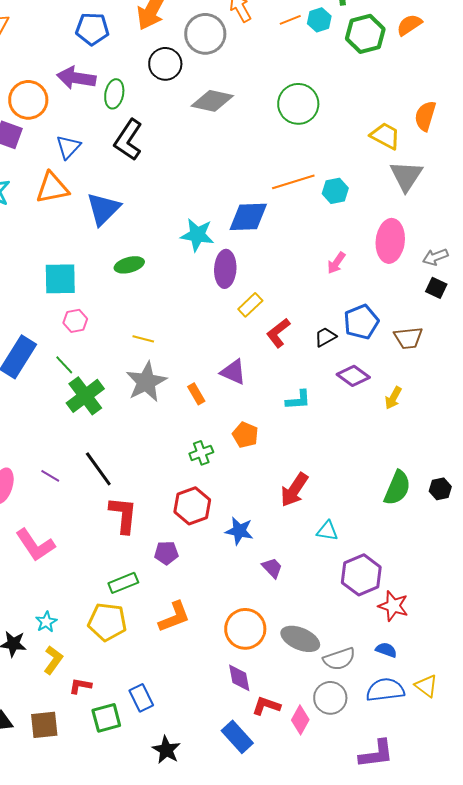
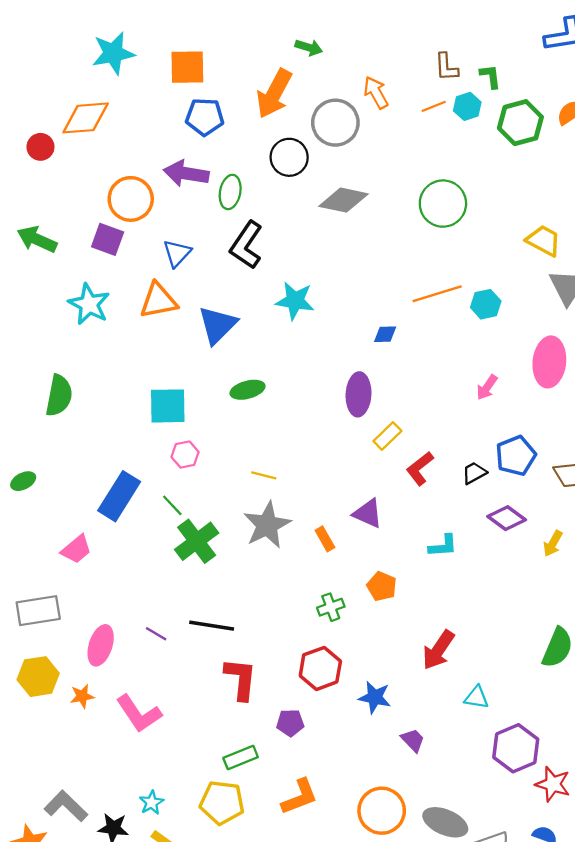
blue diamond: (248, 217) -> (385, 334), size x0.5
cyan star: (197, 235) -> (295, 301), moved
black line: (98, 469) -> (212, 626), turned -45

